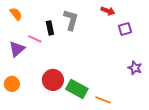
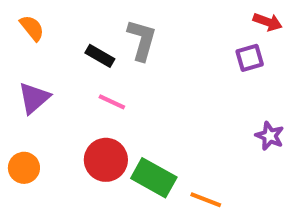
red arrow: (108, 11) -> (268, 22), moved
black rectangle: (50, 28) -> (100, 56), turned -48
pink line: (35, 39) -> (112, 102), moved

